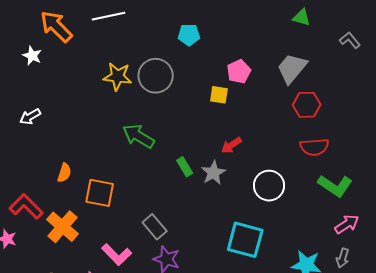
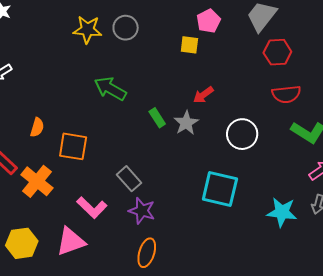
gray circle: (156, 76) -> (126, 28), size x0.7

